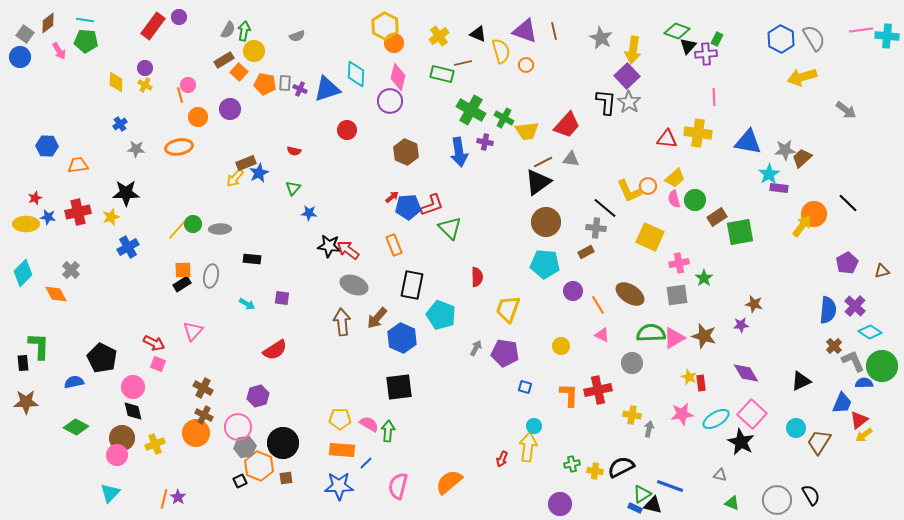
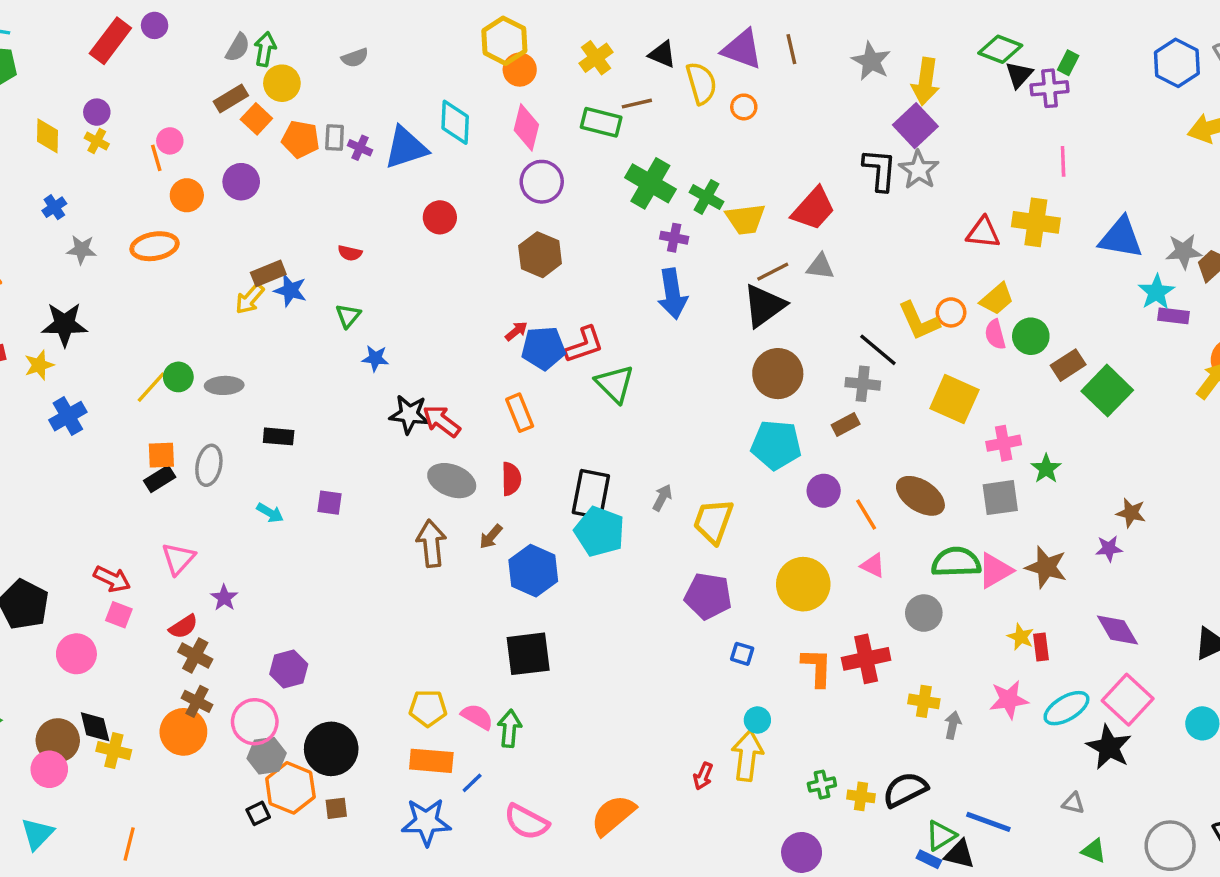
purple circle: (390, 101) -> (542, 182), moved
blue arrow: (459, 152) -> (672, 294), moved
blue star: (259, 173) -> (290, 290), turned -30
green square: (740, 232) -> (1107, 391), turned -36
red semicircle: (477, 277) -> (511, 479), moved
black rectangle: (412, 285) -> (591, 494), moved
brown arrow: (377, 318) -> (491, 537), size x0.7
yellow circle: (561, 346) -> (803, 584), size x1.8
gray arrow: (476, 348) -> (662, 498), moved
red semicircle: (275, 350) -> (183, 627), moved, size x0.7
black diamond: (133, 411) -> (95, 727), moved
yellow cross: (155, 444) -> (114, 751), turned 36
pink semicircle: (398, 486) -> (526, 822), turned -76
purple star: (178, 497) -> (224, 598), moved

